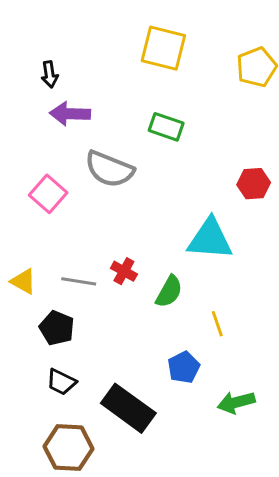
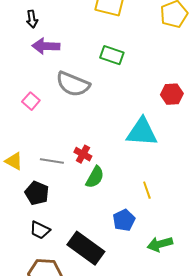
pink square: (48, 194) -> (31, 101), size x0.7
green semicircle: (169, 292) -> (95, 177), moved

